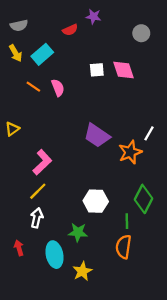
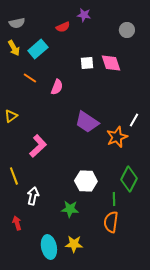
pink semicircle: (58, 88) -> (57, 87), moved, turned 42
yellow line: (38, 191) -> (14, 176), moved, turned -66
cyan ellipse: (55, 255) -> (49, 247), moved
yellow star: (82, 271) -> (74, 244), turned 30

